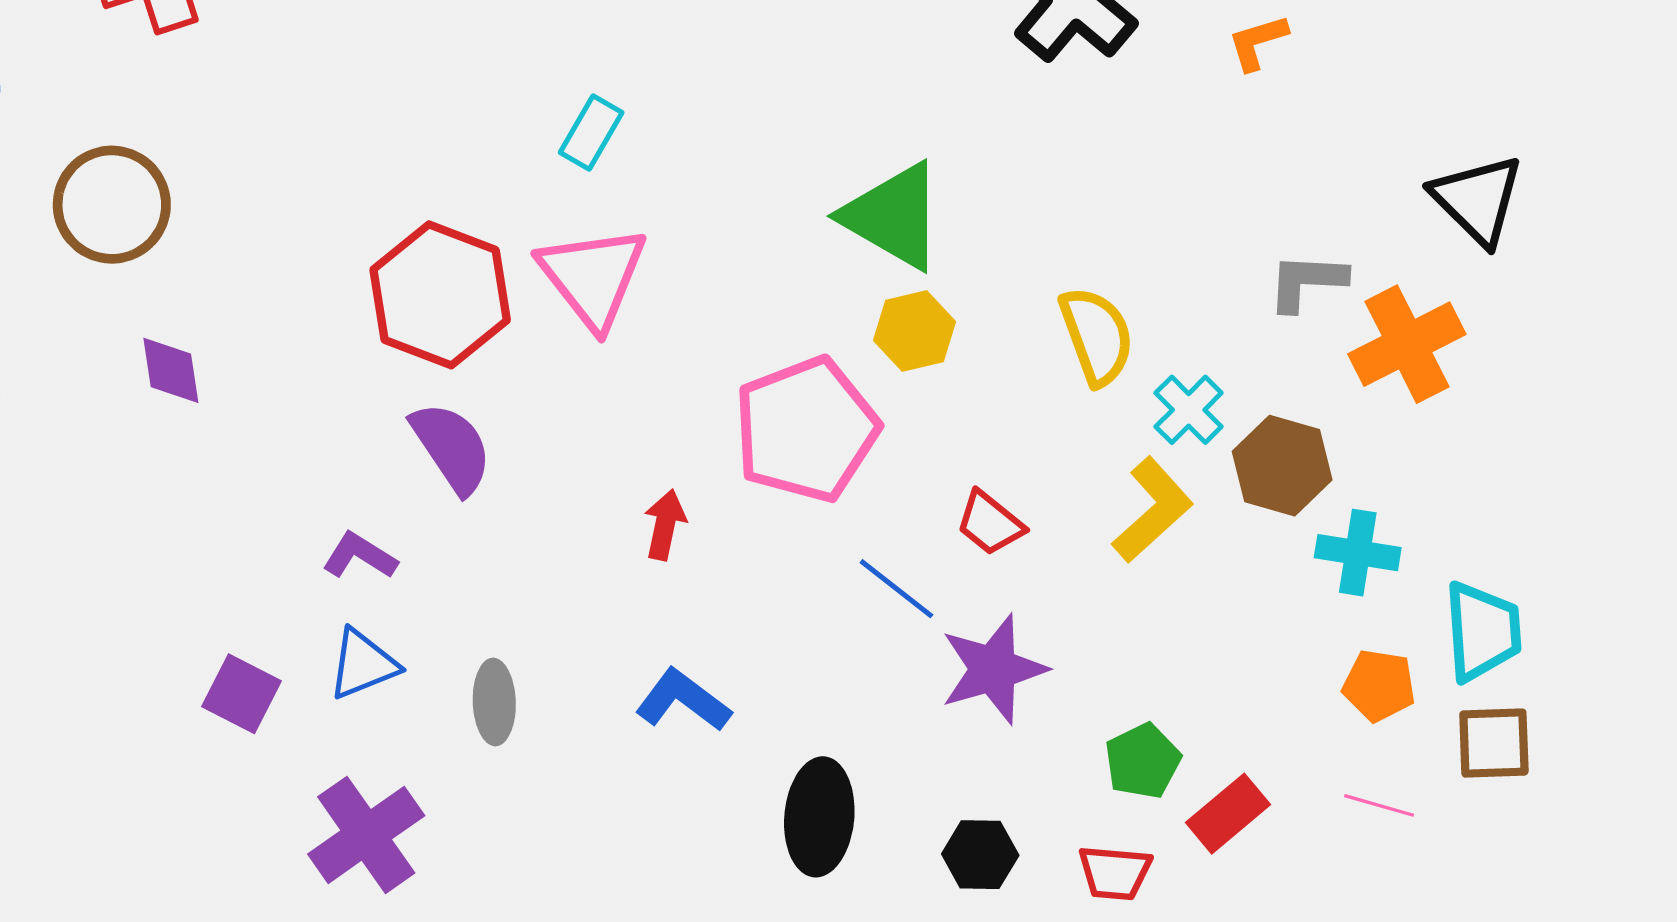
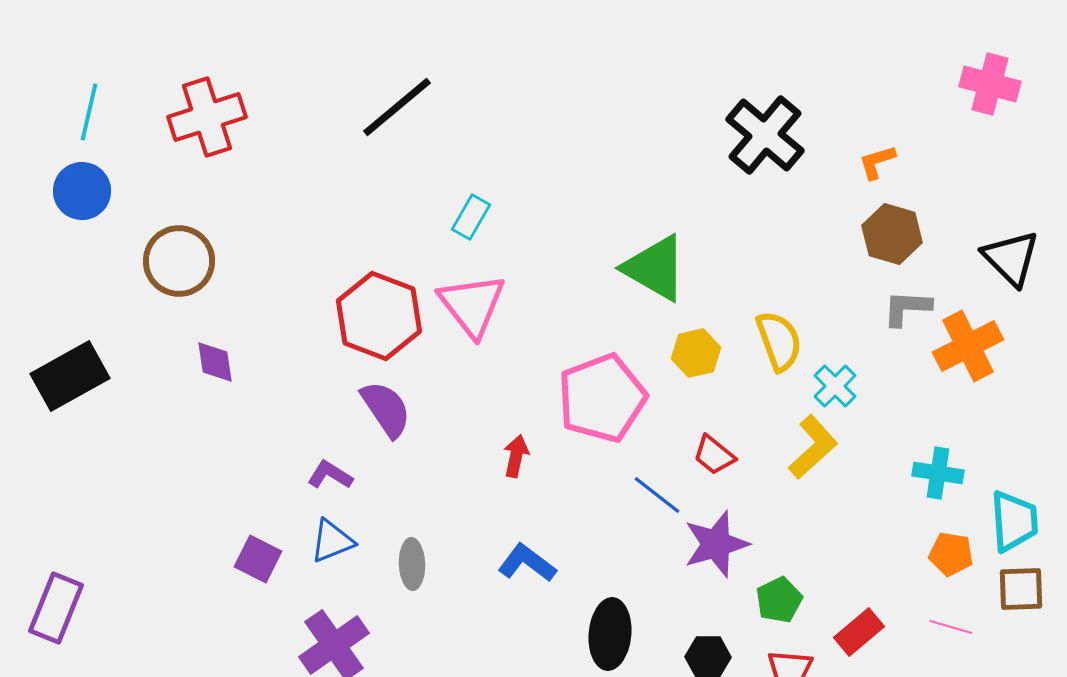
yellow hexagon: (914, 331) -> (696, 353), moved
brown hexagon: (1282, 466) -> (892, 234), moved
green pentagon: (1143, 761) -> (779, 600), moved

